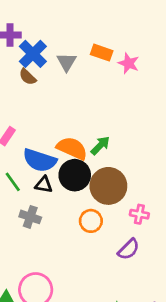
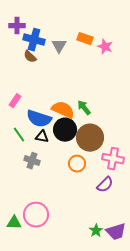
blue cross: (33, 54) -> (34, 40), turned -30
green arrow: (100, 146) -> (84, 108), turned -84
pink cross: (139, 214) -> (113, 159), size x1.5

